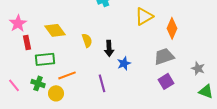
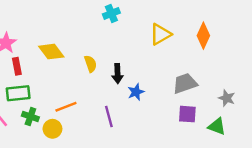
orange diamond: (172, 28) -> (203, 36), moved
green rectangle: (45, 59) -> (18, 93), moved
purple square: (166, 81) -> (187, 114), turned 35
green triangle: (206, 91) -> (217, 126), moved

